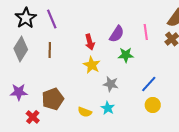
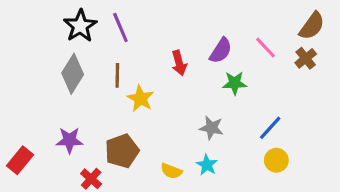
pink line: (146, 32) -> (266, 48), turned -35
yellow star: (92, 65) -> (140, 98), moved

